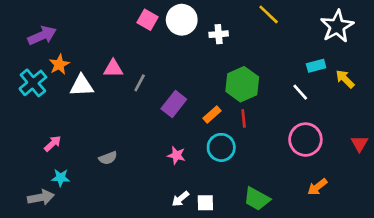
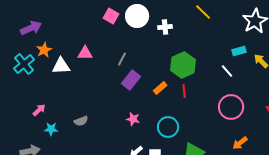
gray line: (140, 83) -> (122, 59), moved
cyan circle: (221, 147) -> (168, 127), moved
cyan star: (61, 178) -> (51, 129), moved

